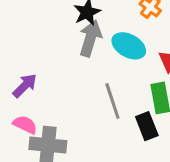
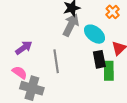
gray line: (112, 101) -> (56, 61), moved
black rectangle: (147, 126) -> (99, 59), moved

